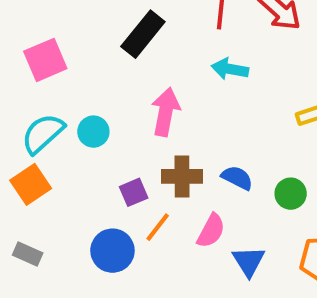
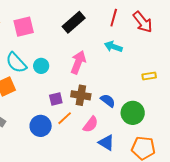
cyan semicircle: (43, 134) -> (16, 63), turned -100
green circle: (291, 194) -> (133, 113), size x1.5
blue triangle: (249, 261) -> (106, 143), turned -36

